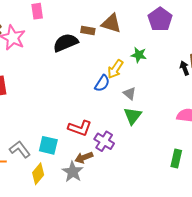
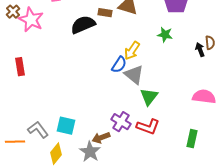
green star: (139, 55) -> (165, 35), moved
gray triangle: (130, 93) -> (134, 75), moved, size x1.5
red L-shape: (80, 128) -> (148, 127), moved

